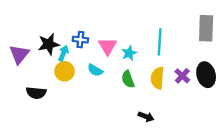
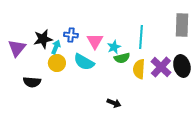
cyan semicircle: (95, 70) -> (84, 62), size x1.5
purple cross: (182, 76) -> (161, 67), size x1.5
green semicircle: (128, 79) -> (122, 58), moved, turned -84
black arrow: (146, 117) -> (114, 103), moved

